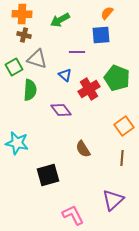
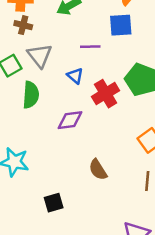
gray triangle: (37, 59) -> (40, 56), turned 35
purple diamond: (61, 110) -> (70, 120), turned -60
black square: (48, 175) -> (54, 203), size x0.7

